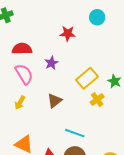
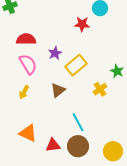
red star: (68, 34) -> (82, 24), moved
yellow rectangle: (87, 78) -> (76, 65), moved
cyan line: (75, 133) -> (78, 122), turned 42

